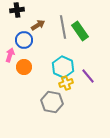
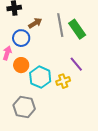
cyan hexagon: (63, 67) -> (40, 77), moved
purple line: (88, 76) -> (76, 64), moved
gray hexagon: (52, 102) -> (24, 107), moved

